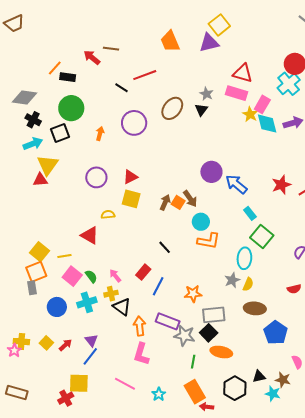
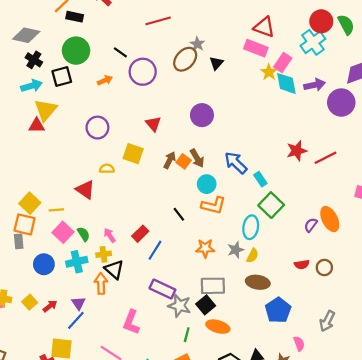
black line: (122, 88) -> (120, 52), moved
gray star: (206, 94) -> (197, 44), moved
orange arrow: (100, 134) -> (105, 80), turned 48
purple circle: (211, 172) -> (202, 115), moved
red triangle: (130, 177) -> (153, 124), moved, turned -49
blue arrow: (236, 184) -> (236, 163), moved
black line: (165, 247) -> (179, 214), moved
orange square: (36, 272) -> (25, 224), turned 30
orange star: (193, 294) -> (205, 248), moved
orange arrow: (140, 326) -> (101, 283), moved

